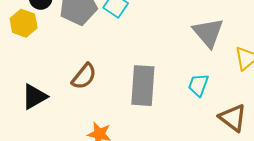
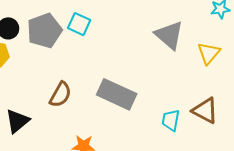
cyan trapezoid: (198, 85) -> (171, 120), moved
gray rectangle: (143, 86) -> (117, 94), turned -60

